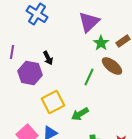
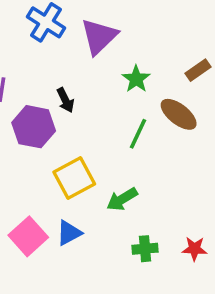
purple triangle: (89, 22) -> (99, 37), moved
green star: (101, 43) -> (136, 79), moved

